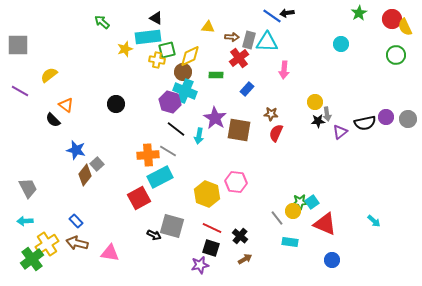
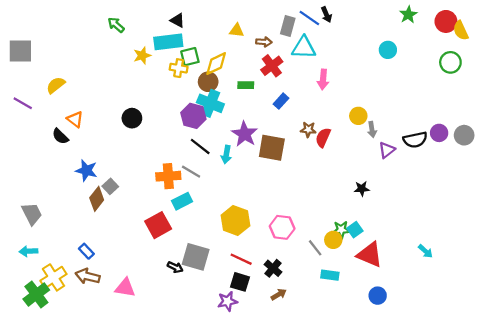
black arrow: (287, 13) -> (326, 15), turned -104
gray rectangle: (249, 40) -> (288, 26), moved
black star: (318, 121) -> (362, 189), moved
red semicircle: (276, 133) -> (323, 137), moved
cyan rectangle: (160, 177) -> (182, 201), size x0.7
pink hexagon: (236, 182) -> (282, 227), moved

